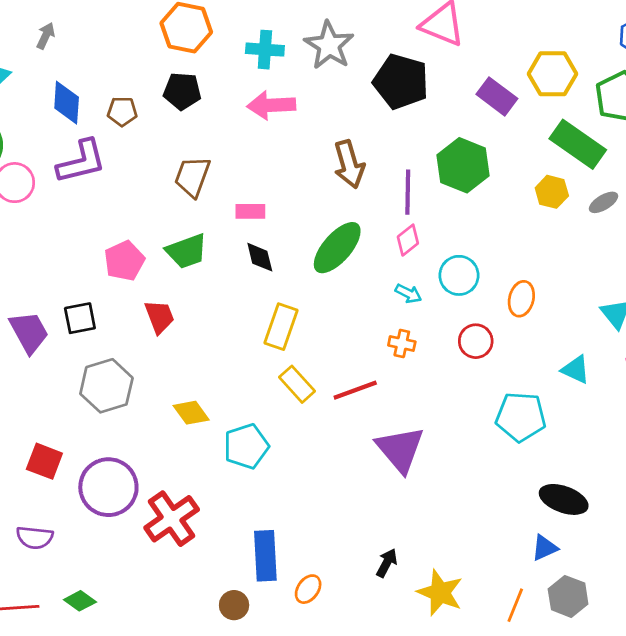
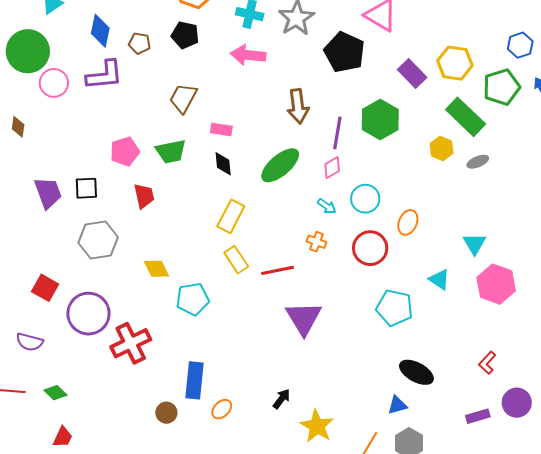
red circle: (476, 341) -> (370, 248), size x1.4

